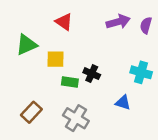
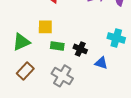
green triangle: (27, 45) -> (21, 42), moved
black cross: (92, 74) -> (80, 49), moved

